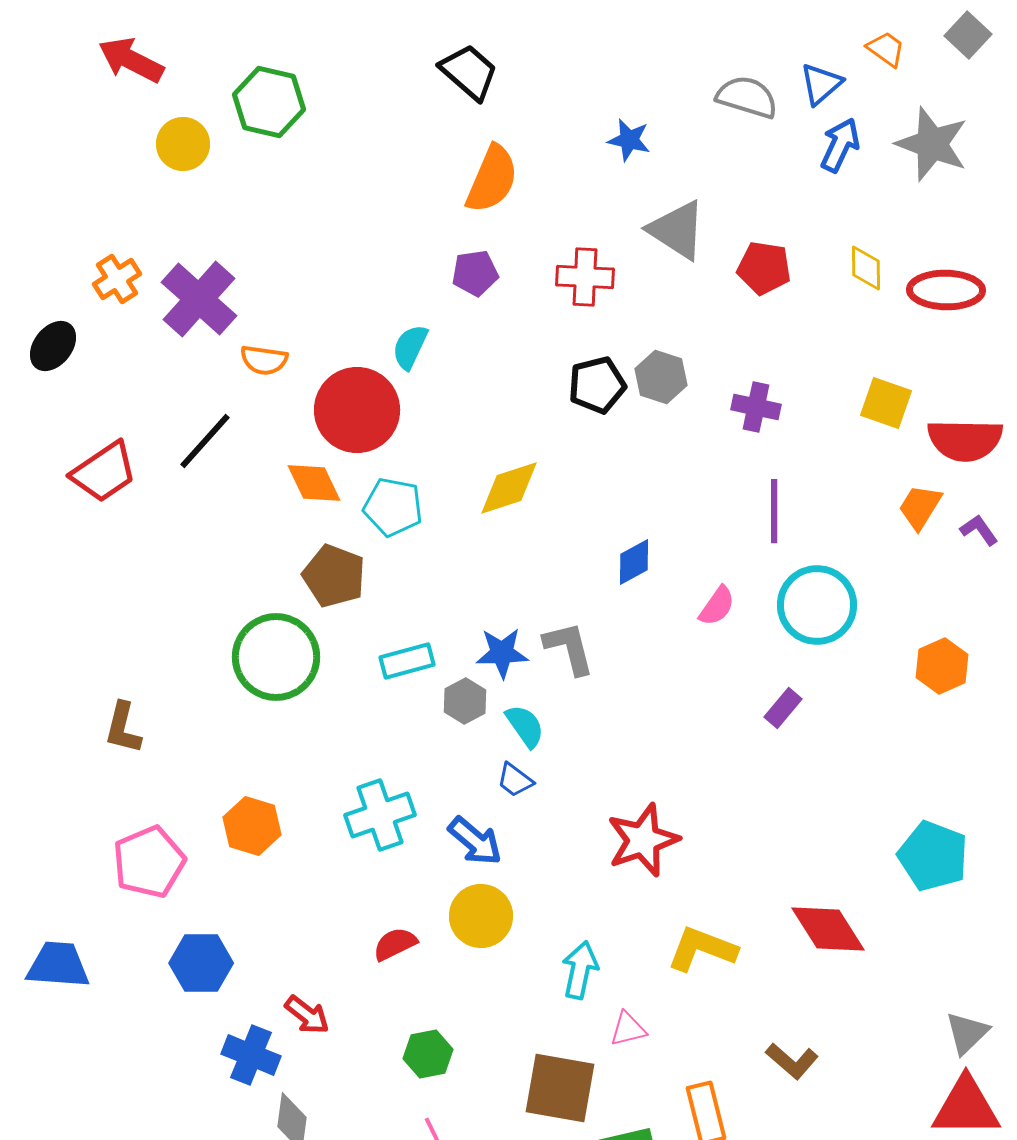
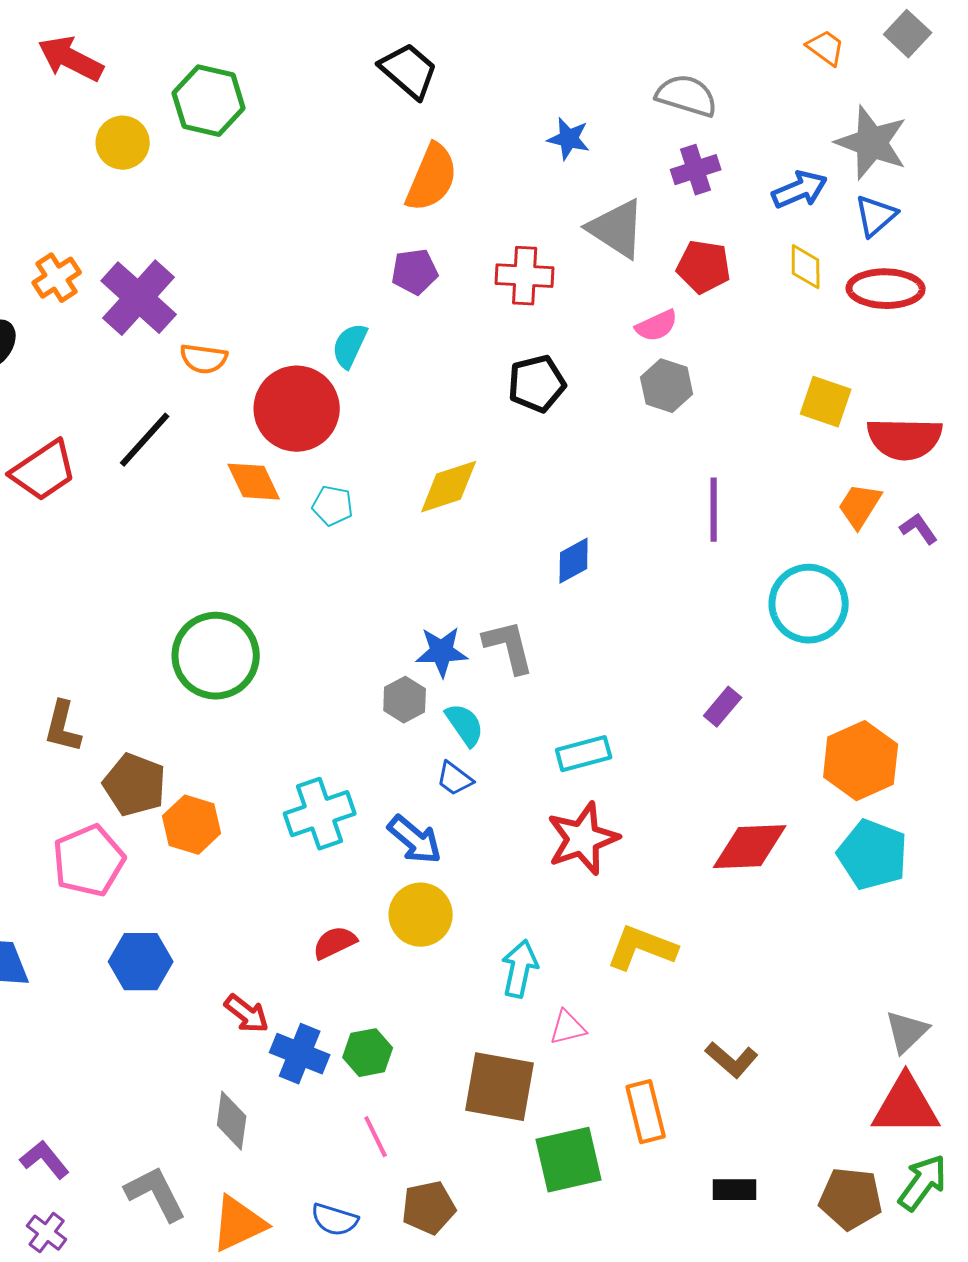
blue triangle: (821, 84) -> (876, 216), moved
blue arrow: (840, 145) -> (800, 190), moved, turned 42
gray hexagon: (661, 377) -> (667, 386), moved
purple cross: (756, 407) -> (696, 170), moved, turned -30
cyan pentagon: (393, 507) -> (333, 506), size x0.7
brown pentagon: (334, 576) -> (135, 785), moved
cyan circle: (817, 605) -> (809, 604), moved
pink semicircle: (717, 606) -> (657, 326), moved, turned 30
cyan rectangle: (407, 661) -> (584, 754), moved
orange hexagon: (942, 666) -> (861, 761), moved, size x1.4
red diamond: (828, 929) -> (750, 847), moved, turned -60
blue cross: (251, 1055) -> (300, 1054), moved

